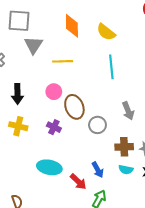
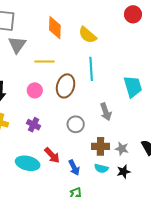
brown ellipse: (74, 107) -> (66, 86), moved, turned 35
red arrow: (78, 182) -> (52, 155), moved

